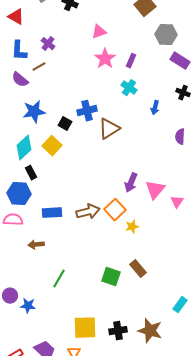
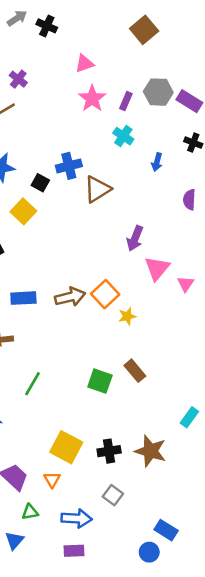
gray hexagon: (166, 35) -> (158, 92), moved
purple arrow: (131, 183) -> (135, 238), moved
yellow square: (85, 328) -> (66, 447), turned 30

